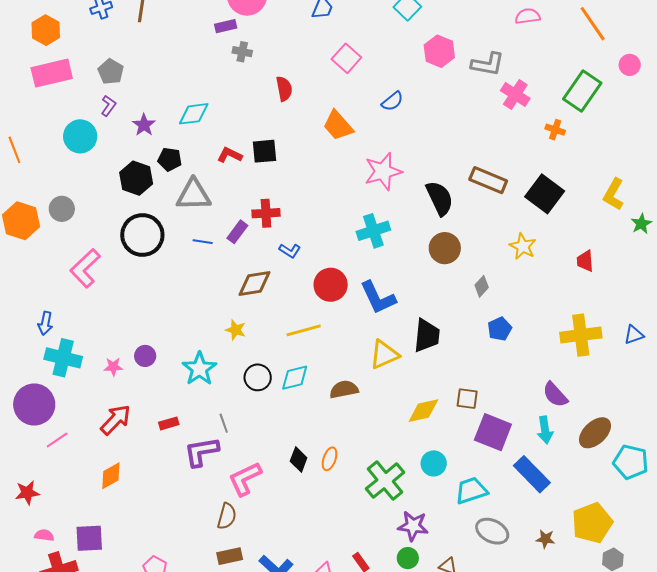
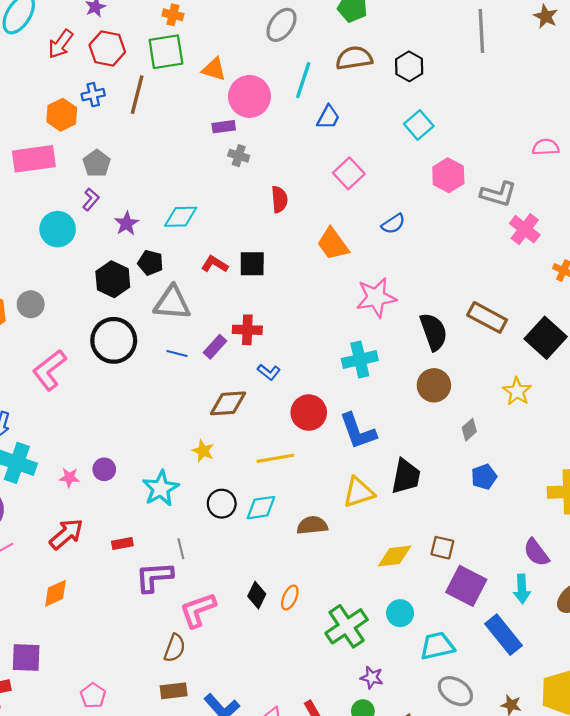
orange hexagon: (46, 30) -> (62, 115), moved
purple star: (413, 526) -> (372, 677), size x0.7

